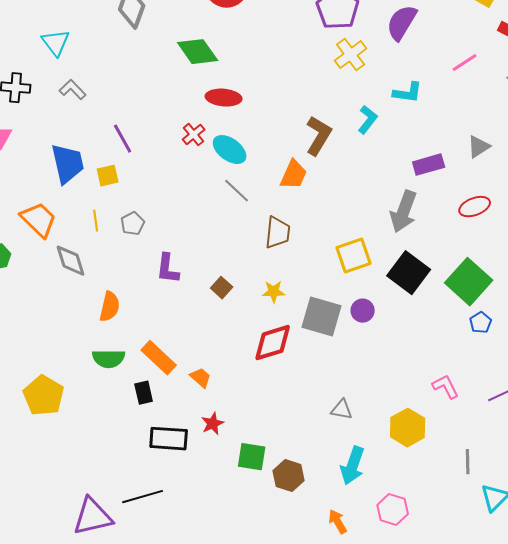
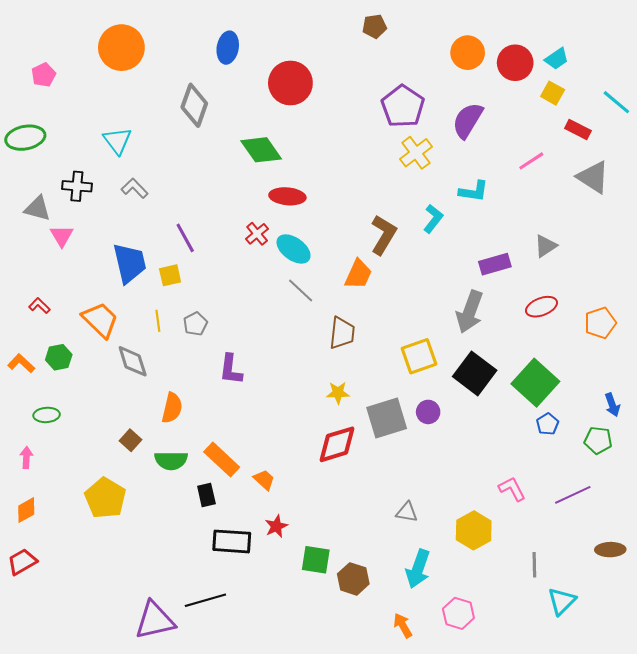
brown square: (222, 288) -> (131, 440), moved
gray square: (322, 317) -> (387, 418), turned -33

